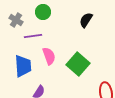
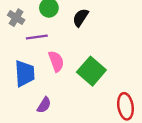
black semicircle: (86, 20) -> (81, 18), moved

